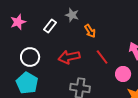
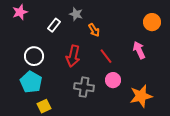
pink star: (18, 22) -> (20, 12), moved
red arrow: (69, 57) -> (73, 56), turned -65
pink circle: (123, 74) -> (113, 80), moved

